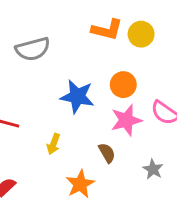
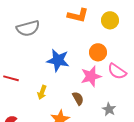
yellow circle: (141, 34) -> (110, 20), moved
orange circle: (123, 85) -> (98, 52), moved

